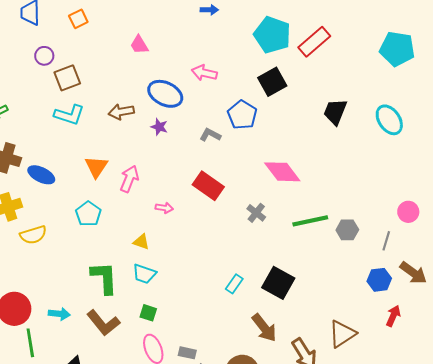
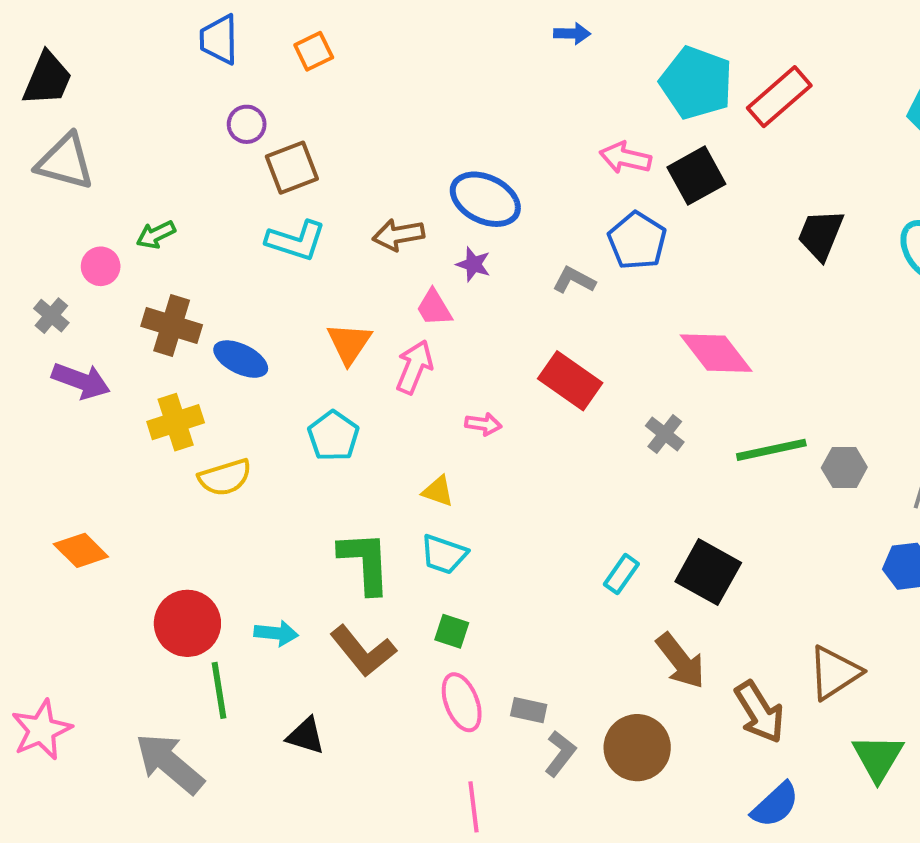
pink trapezoid: (139, 45) -> (434, 308), moved
pink arrow: (204, 73) -> (625, 158), moved

